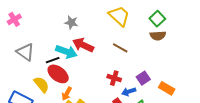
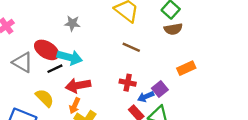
red arrow: (83, 45) -> (78, 85), moved, turned -30
red ellipse: (58, 74) -> (47, 50), moved
purple square: (143, 78) -> (160, 89), moved
orange rectangle: (167, 88) -> (186, 68), moved, turned -49

